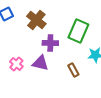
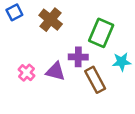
purple cross: (50, 43) -> (78, 57), moved
brown rectangle: (73, 70) -> (95, 80), size x1.5

